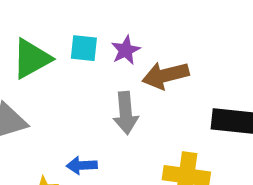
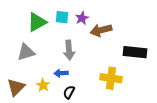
gray arrow: (126, 113) -> (69, 50), moved

